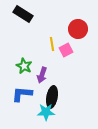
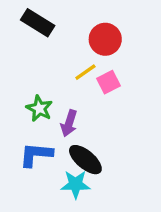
red circle: (78, 29) -> (105, 39), moved
yellow line: (52, 44) -> (85, 72), turned 64
black ellipse: (52, 97) -> (85, 160), turned -60

